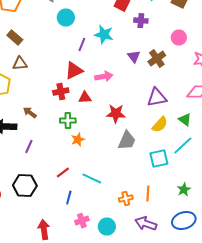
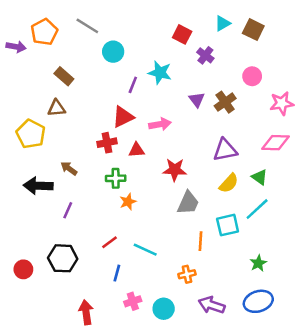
purple cross: (141, 21) -> (205, 55), turned 32
brown rectangle: (15, 38) -> (64, 76), moved
orange line: (148, 194) -> (200, 241), moved

